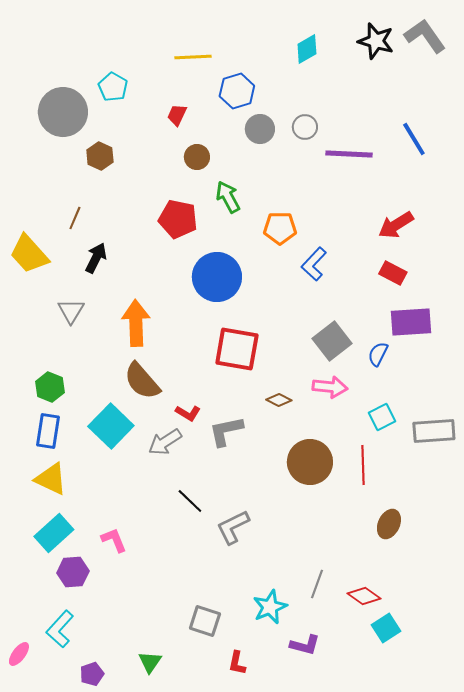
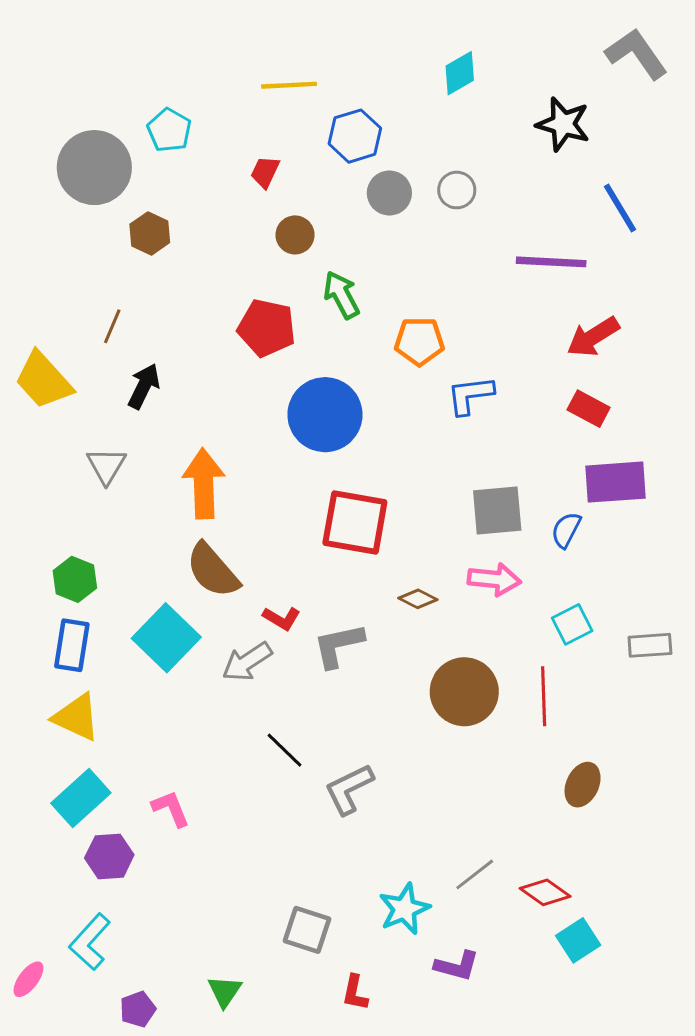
black star: (376, 41) -> (563, 124), moved
purple line: (349, 154) -> (551, 262), moved
blue L-shape: (314, 264) -> (470, 395), turned 40
gray square: (332, 341) -> (497, 511), turned 33
gray rectangle: (434, 431) -> (650, 645), size x0.7
gray line: (317, 584) -> (475, 874), turned 32

